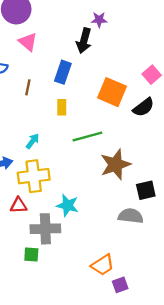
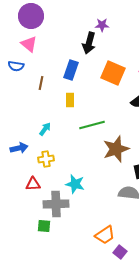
pink triangle: (28, 42) -> (29, 44), moved
orange square: (112, 92) -> (113, 73), moved
yellow cross: (34, 176) -> (46, 159), size x0.6
purple square: (120, 285) -> (120, 252), turned -32

